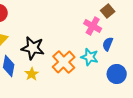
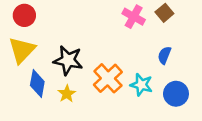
pink cross: (93, 26) -> (134, 17), moved
cyan star: (90, 57) -> (141, 85), moved

